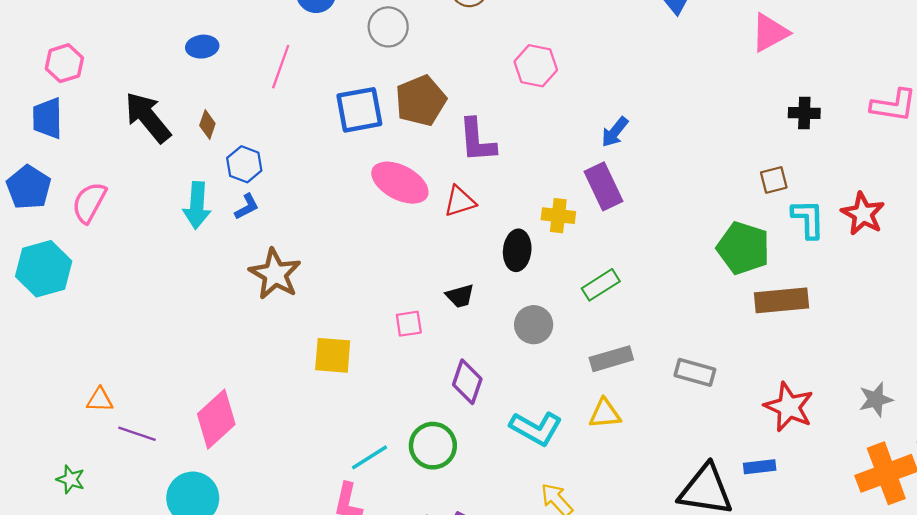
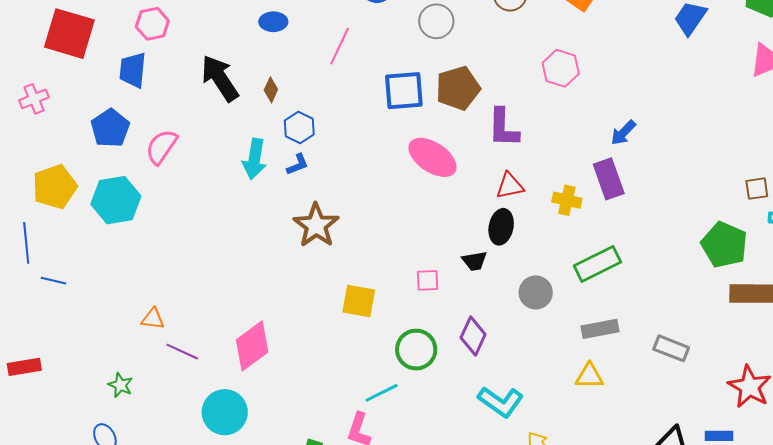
red triangle: (460, 201) -> (510, 186), moved
black ellipse: (517, 250) -> (501, 227), moved
green rectangle: (601, 285) -> (597, 264), size x1.4
cyan L-shape: (536, 428) -> (501, 402), moved
green circle: (433, 446) -> (416, 350), moved

